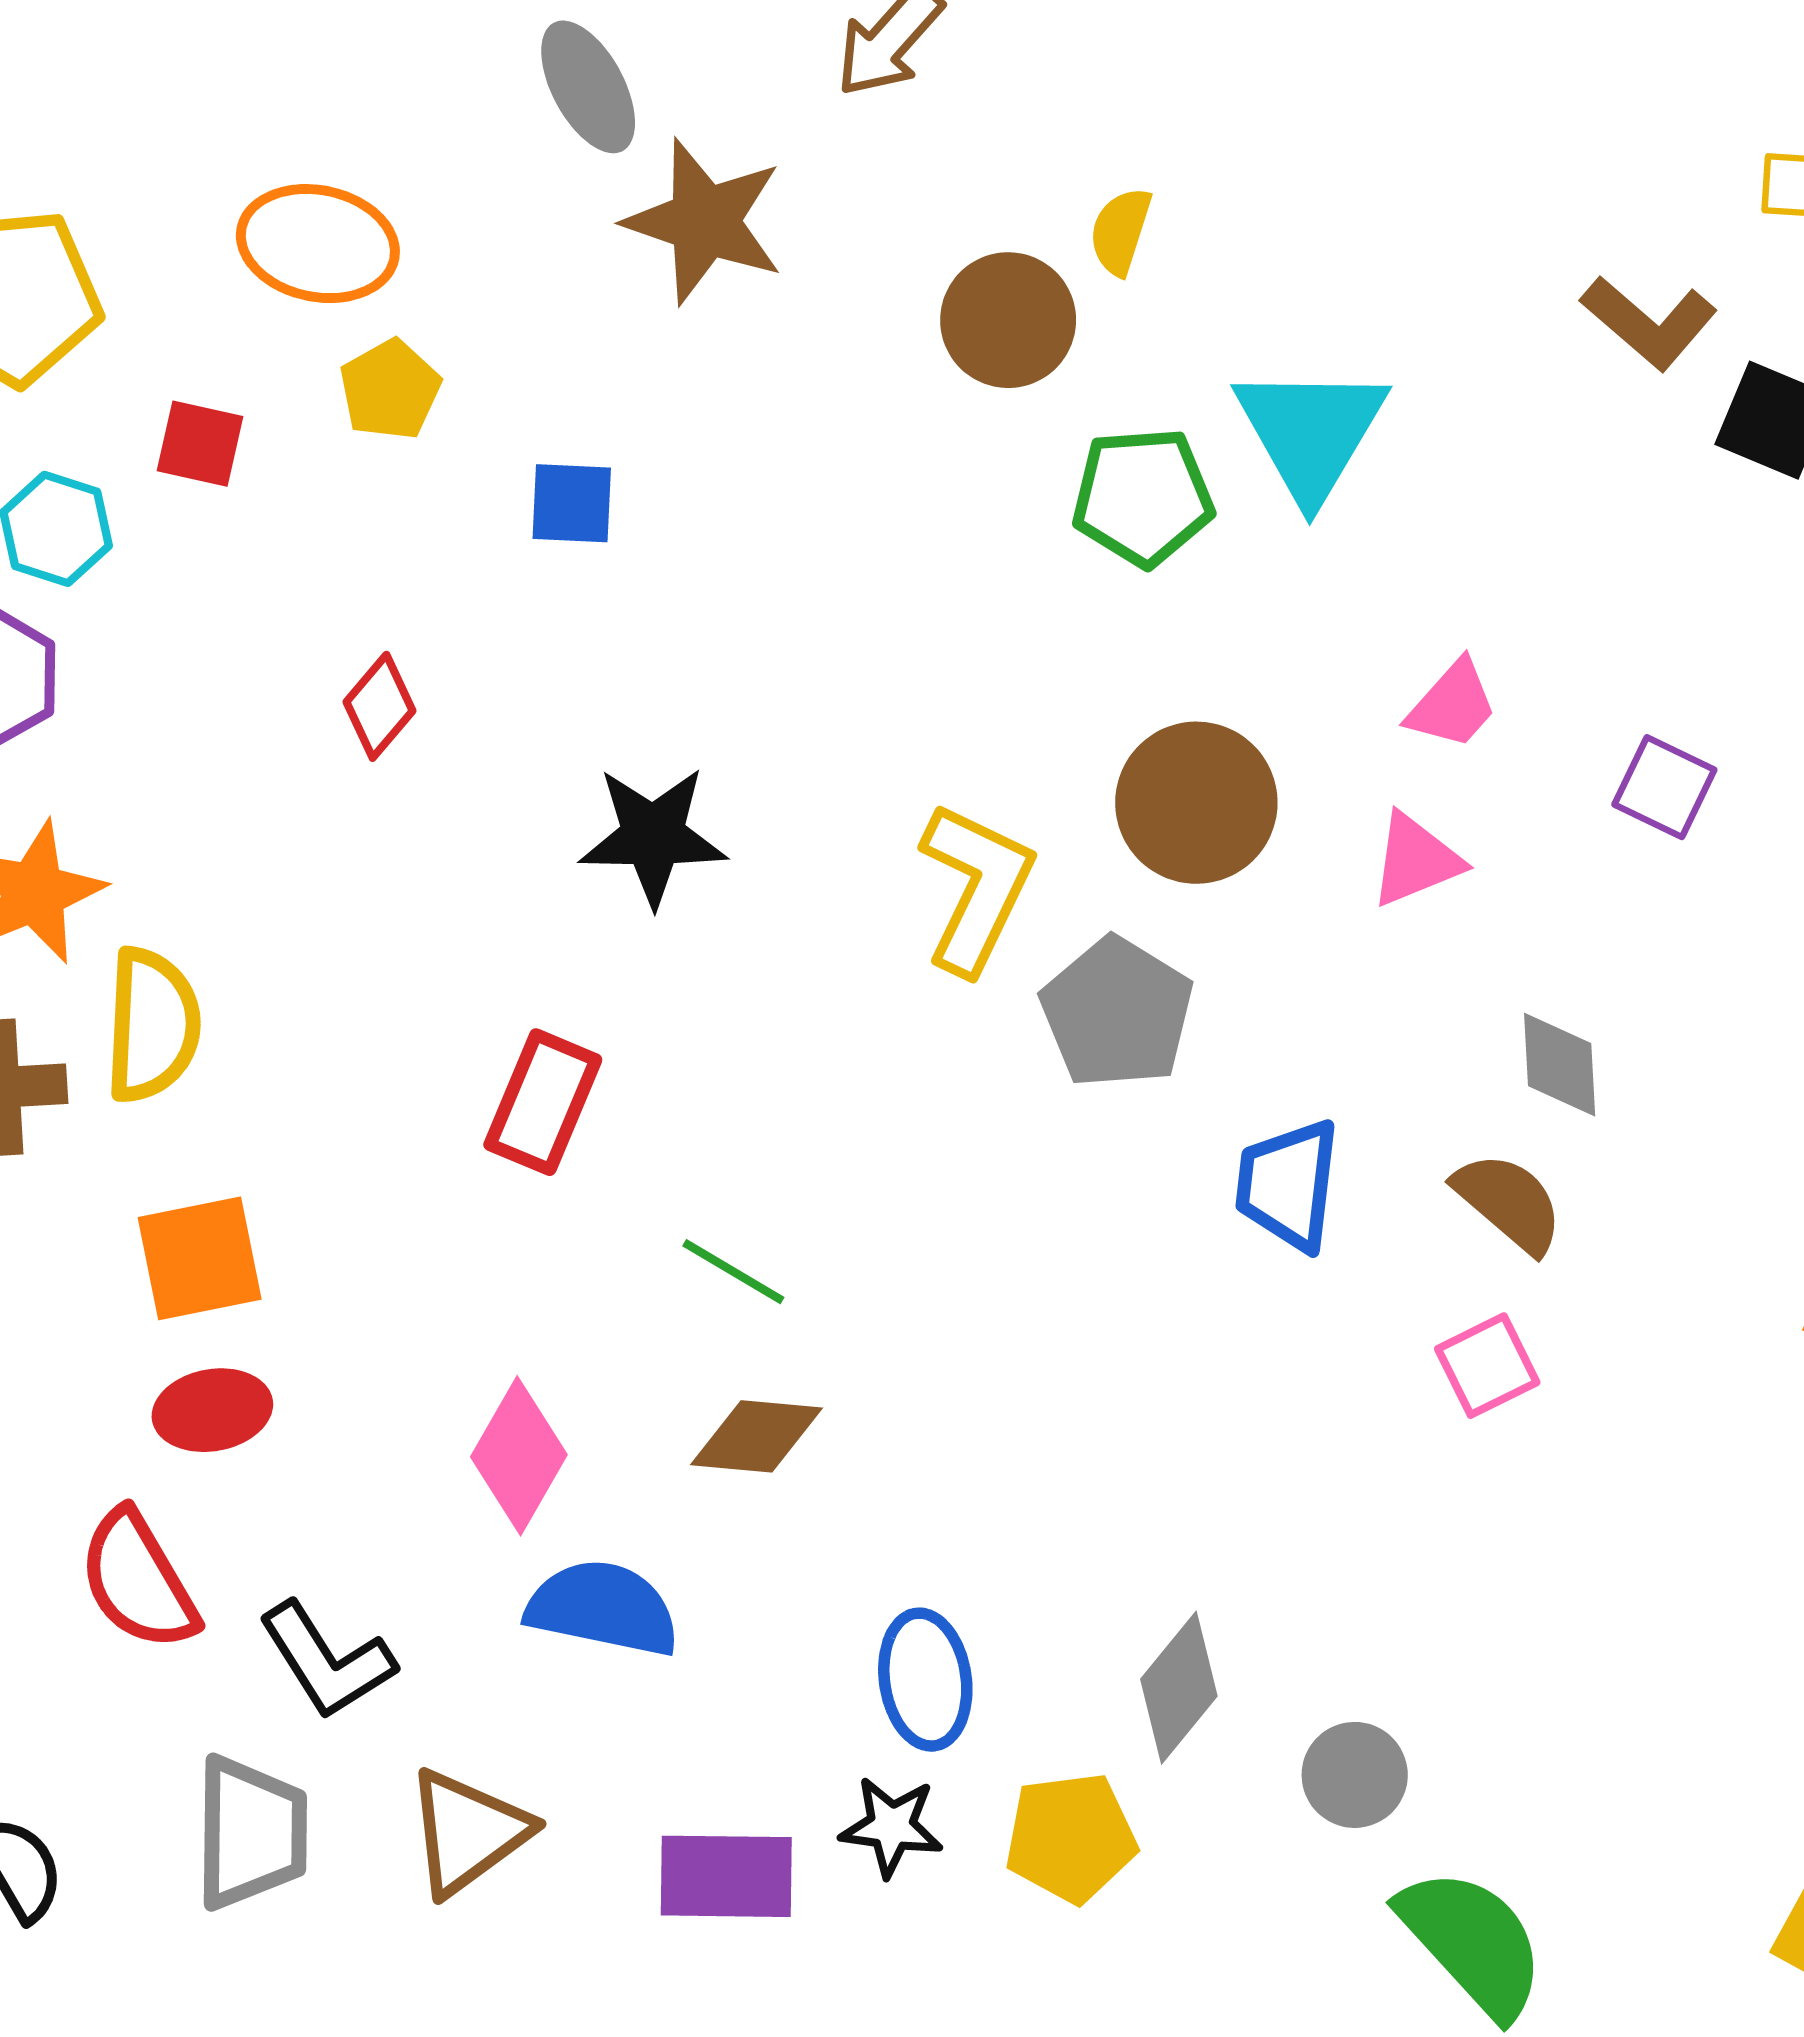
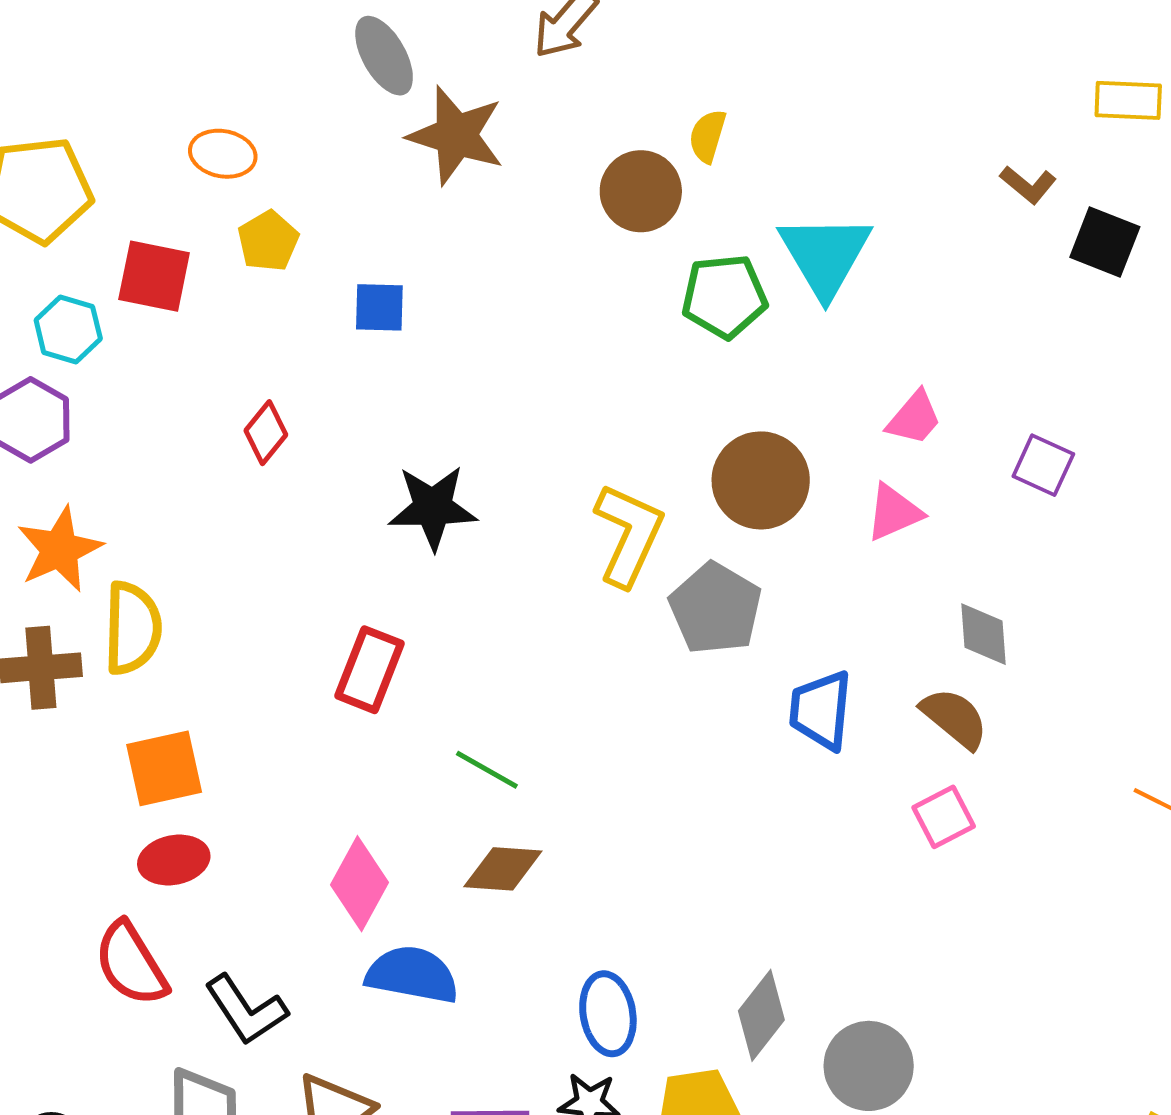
orange ellipse: (318, 244) -> (223, 154), size x0.7
brown L-shape: (1649, 323) -> (1028, 185), size x0.7
red square: (200, 444) -> (154, 276), size x1.4
gray circle: (1355, 1775) -> (869, 1066), size x1.4

